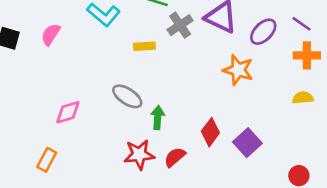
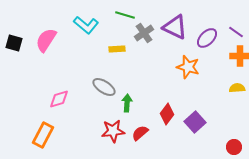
pink semicircle: (51, 34) -> (46, 40), size x1.4
orange rectangle: (47, 160) -> (43, 135), size x1.4

